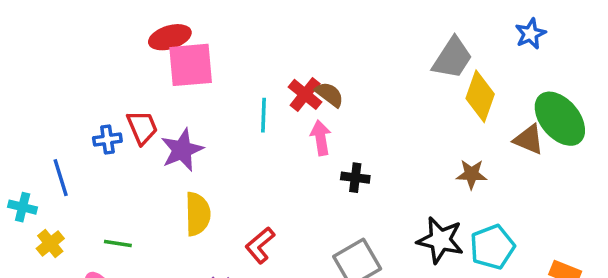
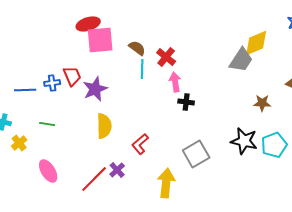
gray trapezoid: (452, 58) -> (241, 60), moved
brown semicircle: (329, 94) -> (137, 48), moved
yellow diamond: (480, 96) -> (256, 43), moved, turned 48
blue line: (61, 178) -> (25, 90), moved, turned -75
black cross: (355, 178) -> (186, 102), moved
green line: (118, 244) -> (47, 124), moved

